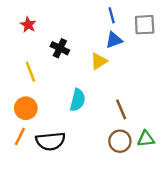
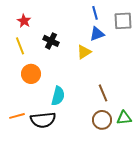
yellow line: (30, 72) -> (20, 46), moved
cyan semicircle: (78, 100) -> (58, 96), moved
orange circle: (26, 108) -> (31, 74), moved
orange line: (20, 136) -> (17, 116), turned 49

